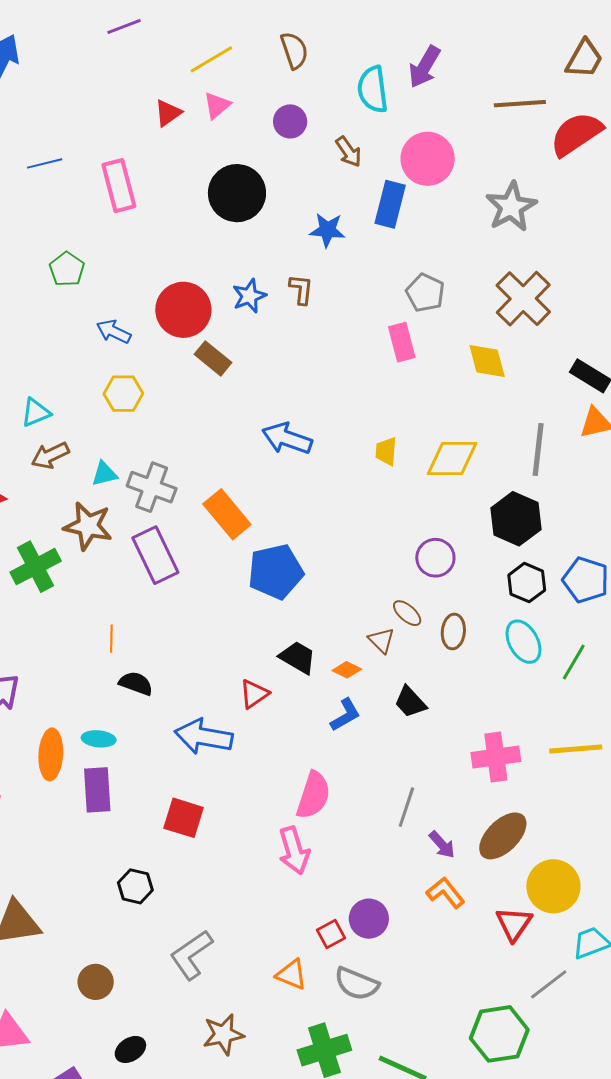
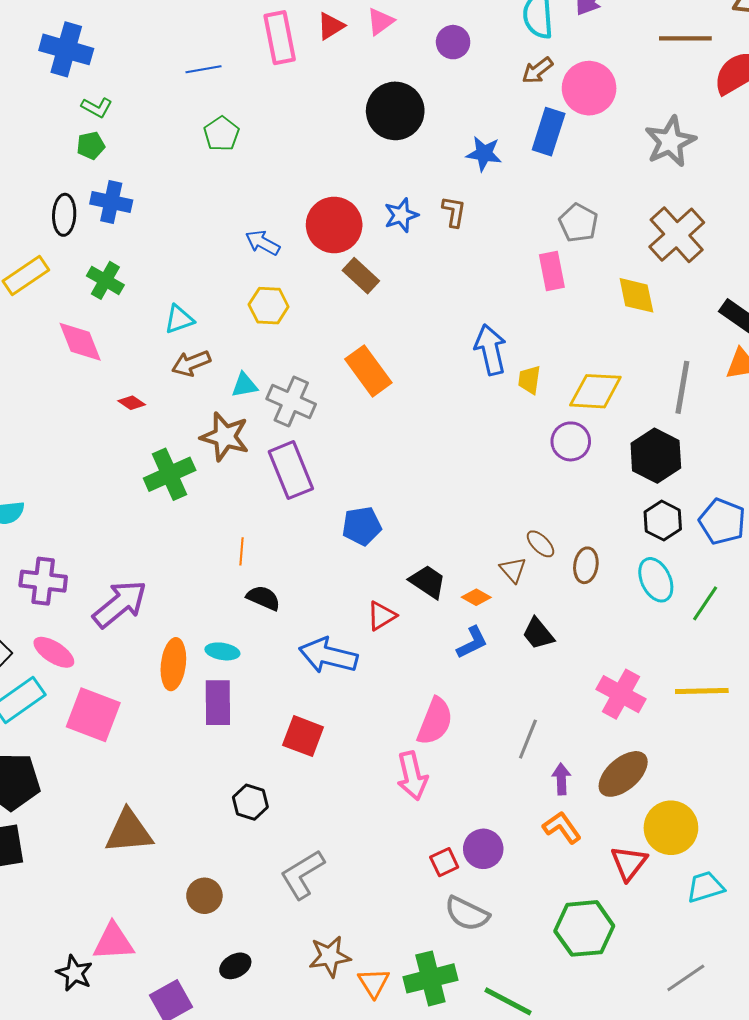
brown arrow: (348, 152) -> (537, 70), moved, turned 84
pink rectangle: (119, 186) -> (280, 38), moved
green pentagon: (67, 269) -> (222, 134), moved
blue arrow: (287, 439) -> (490, 350), moved, turned 54
orange rectangle: (227, 514) -> (368, 371), moved
purple circle: (435, 558) -> (571, 441), moved
blue pentagon: (276, 572) -> (362, 526), moved, size x0.7
pink cross: (496, 757) -> (621, 694), turned 33
purple arrow: (442, 845) -> (561, 779), turned -144
orange triangle: (292, 975) -> (374, 983), moved, turned 32
gray line: (549, 984) -> (686, 978), moved
green hexagon: (499, 1034) -> (584, 928), moved

